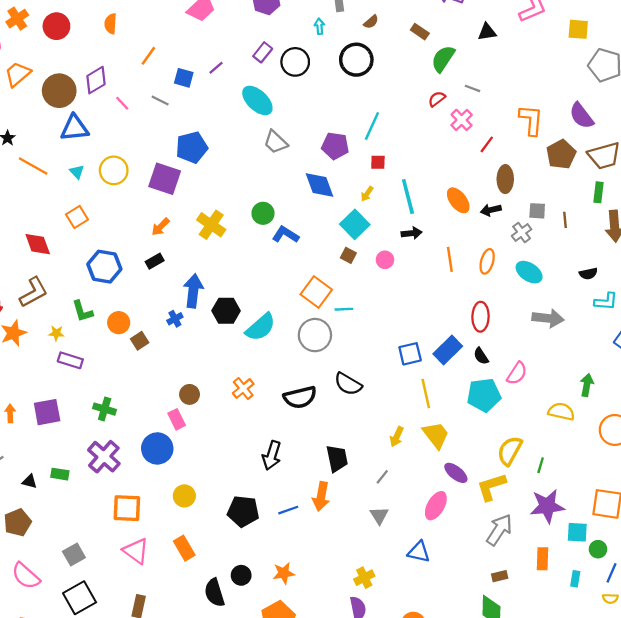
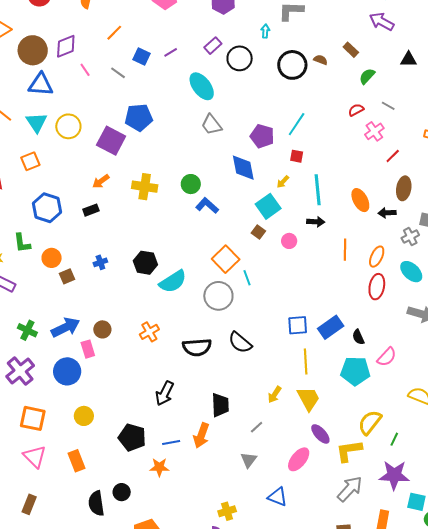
brown semicircle: (371, 22) -> (321, 60), moved, turned -128
green semicircle: (443, 59) -> (367, 76), size x0.7
cyan triangle: (77, 172) -> (37, 122), size x1.6
yellow cross: (211, 225) -> (145, 187), turned -35
blue arrow: (193, 291) -> (65, 327), moved, turned 48
cyan line: (344, 309) -> (247, 278), turned 63
red ellipse: (481, 317) -> (377, 287), moved
orange star: (284, 573) -> (159, 467), moved

